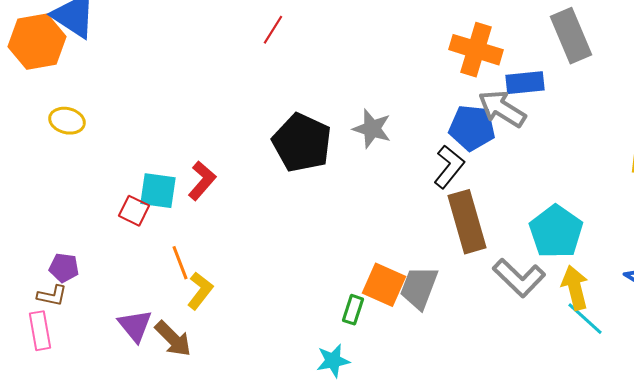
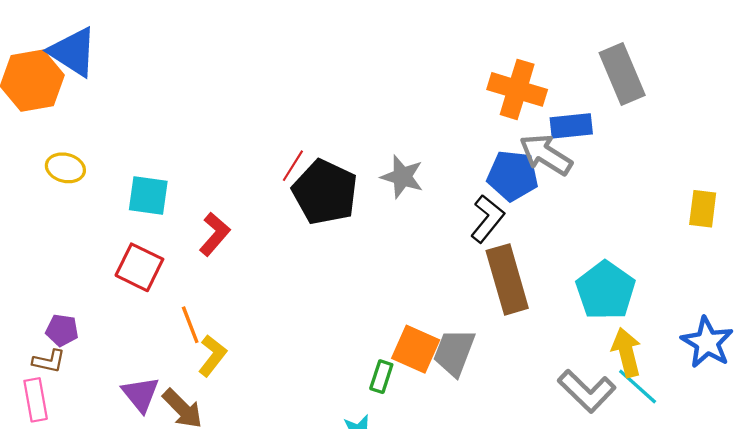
red line: (273, 30) -> (293, 166), moved
cyan square: (158, 191) -> (148, 195), moved
red square: (134, 211) -> (139, 267), size x1.4
gray L-shape: (519, 278) -> (587, 391), moved

